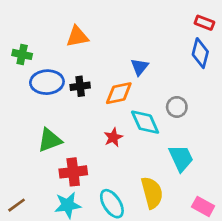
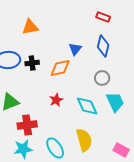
red rectangle: (204, 23) -> (103, 17), moved
blue diamond: (200, 53) -> (103, 46), moved
cyan diamond: (145, 122) -> (87, 106), moved
cyan trapezoid: (181, 158) -> (115, 102), moved

